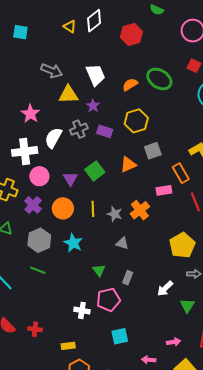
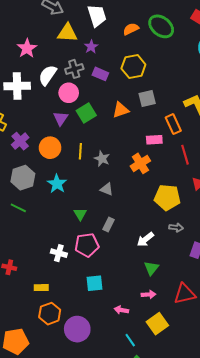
pink circle: (39, 176) -> (69, 93), moved
orange cross: (140, 210) -> (140, 163), moved
yellow pentagon: (182, 245) -> (167, 197), turned 30
green triangle: (187, 306) -> (151, 268), moved

